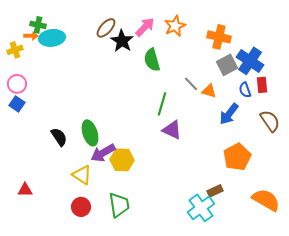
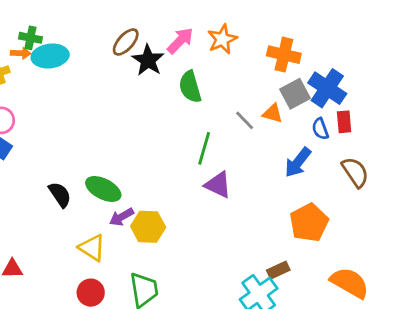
orange triangle: (209, 91) -> (273, 113), moved
green ellipse: (90, 133) -> (103, 189), turned -45
purple arrow: (103, 153) -> (121, 217), size x0.7

